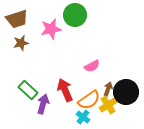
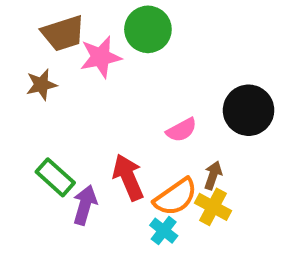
brown trapezoid: (17, 19) -> (63, 33), moved
black circle: (126, 92) -> (249, 110), moved
yellow cross: (108, 105) -> (213, 207), turned -30

